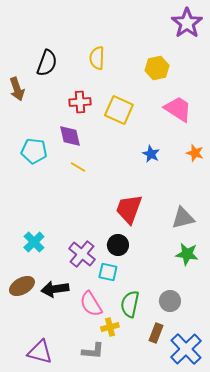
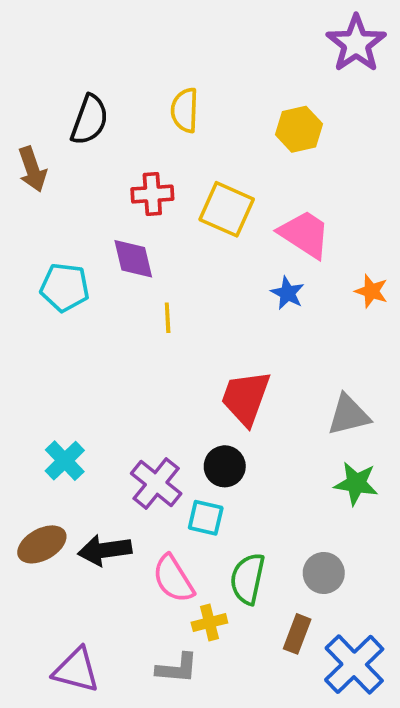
pink trapezoid: (178, 109) -> (305, 234), moved
yellow line: (78, 167) -> (168, 318), moved, turned 56

